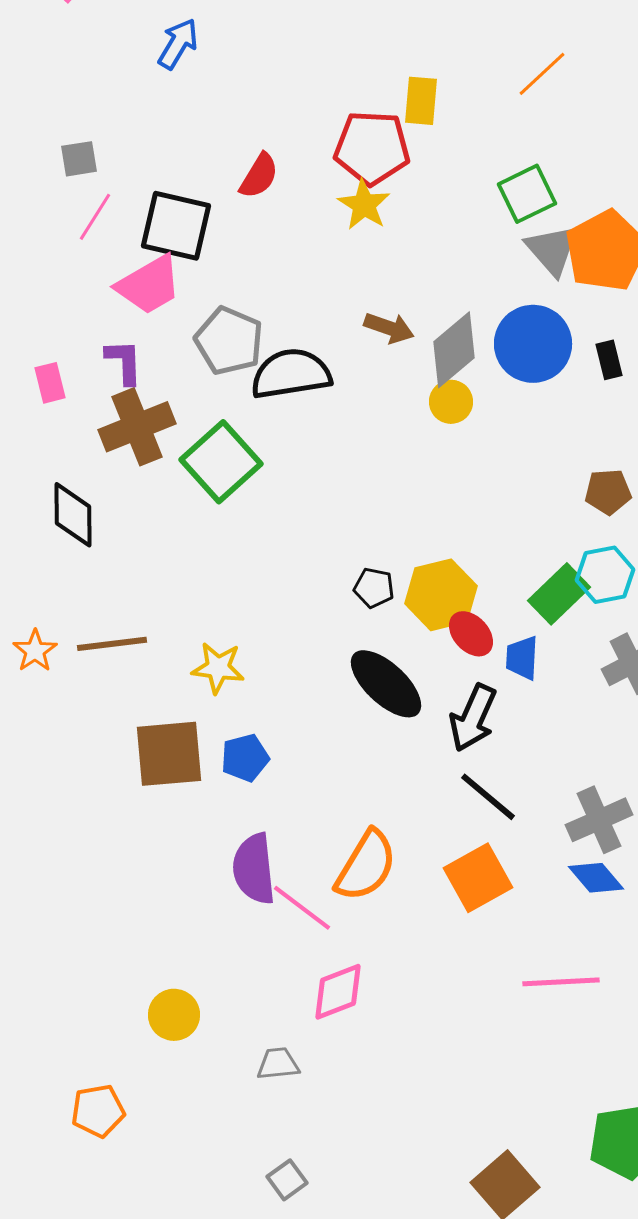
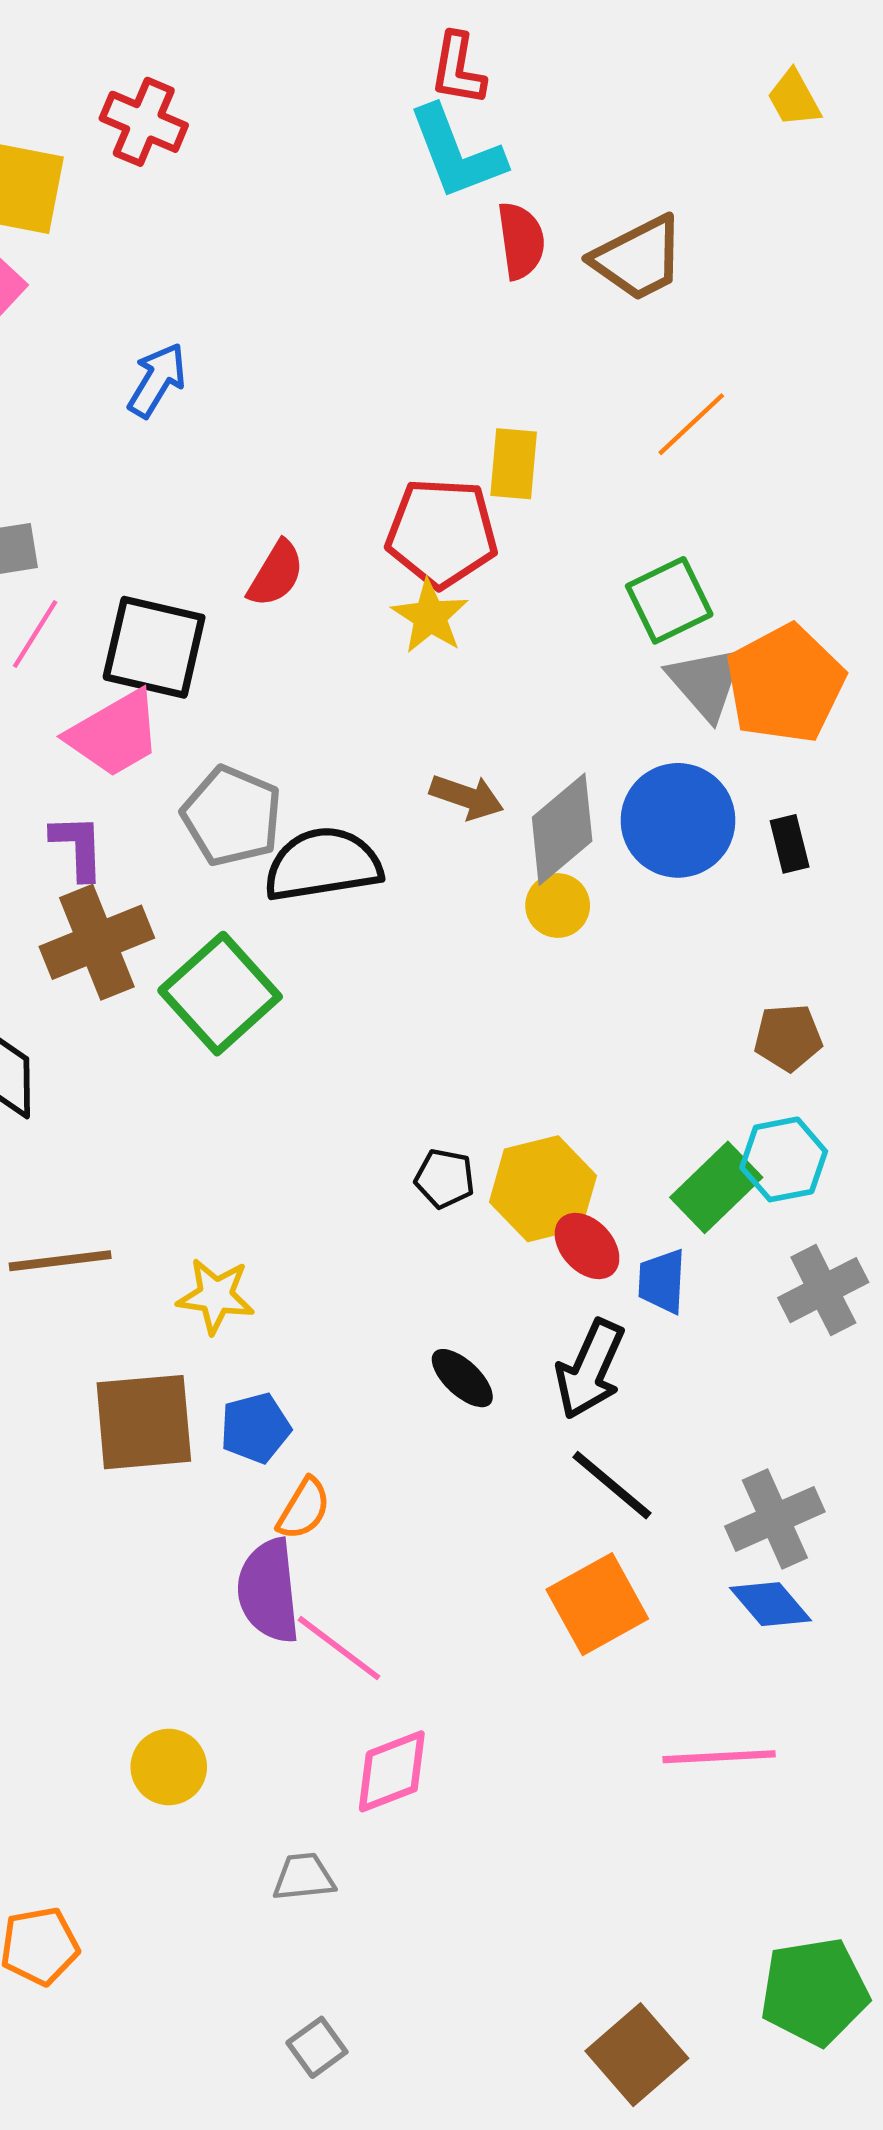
black ellipse: (386, 684) -> (462, 1378), moved, size x0.6
orange semicircle: (366, 866) -> (304, 1509), moved, size x0.6
yellow circle: (174, 1015) -> (169, 1767), moved

